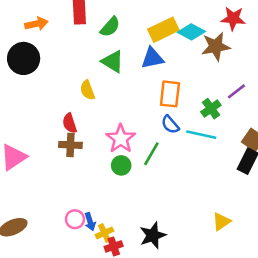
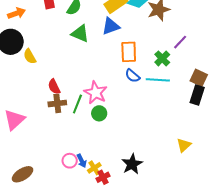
yellow semicircle: (87, 90) -> (30, 56), moved
green line: (151, 154) -> (77, 104), moved

